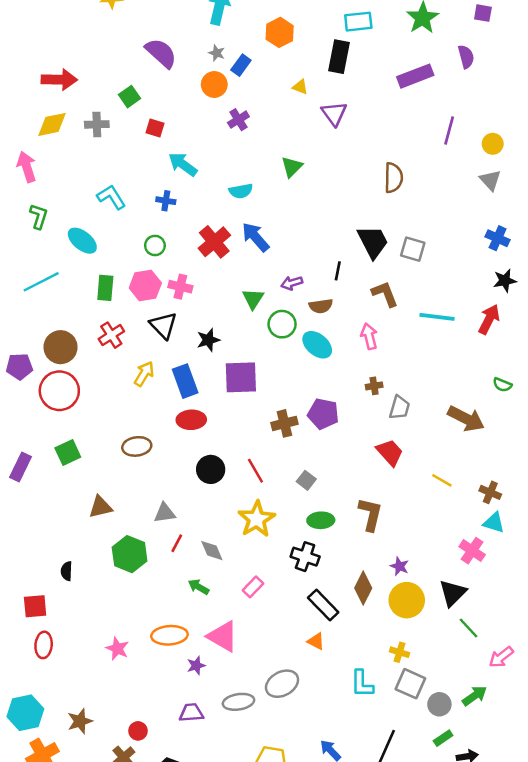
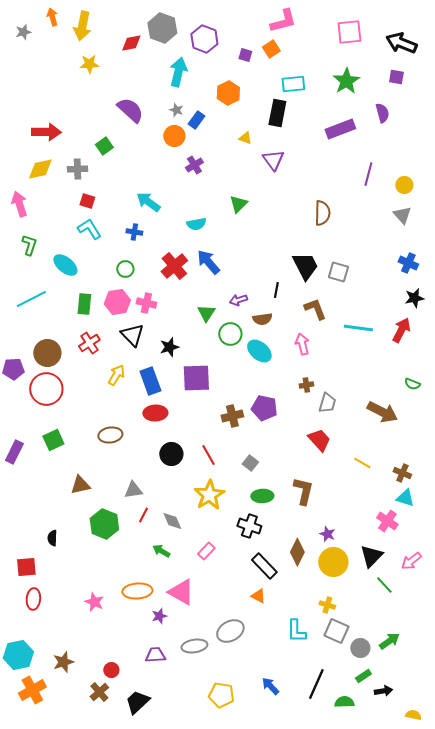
red square: (155, 128) -> (87, 201), moved
pink arrow: (501, 657) -> (411, 561), moved

